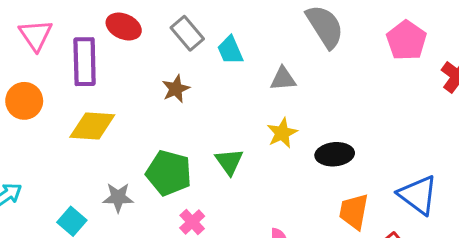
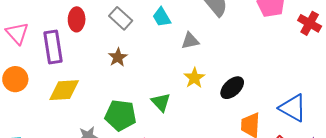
red ellipse: (124, 27) -> (77, 19), turned 75
cyan trapezoid: (230, 50) -> (162, 17), moved
black ellipse: (335, 154) -> (232, 88), turned -30

